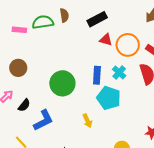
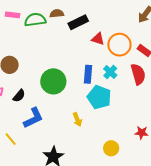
brown semicircle: (64, 15) -> (57, 13), turned -88
black rectangle: (97, 19) -> (78, 22), moved
pink rectangle: (19, 30) -> (13, 15), moved
black semicircle: (24, 105) -> (19, 96), moved

